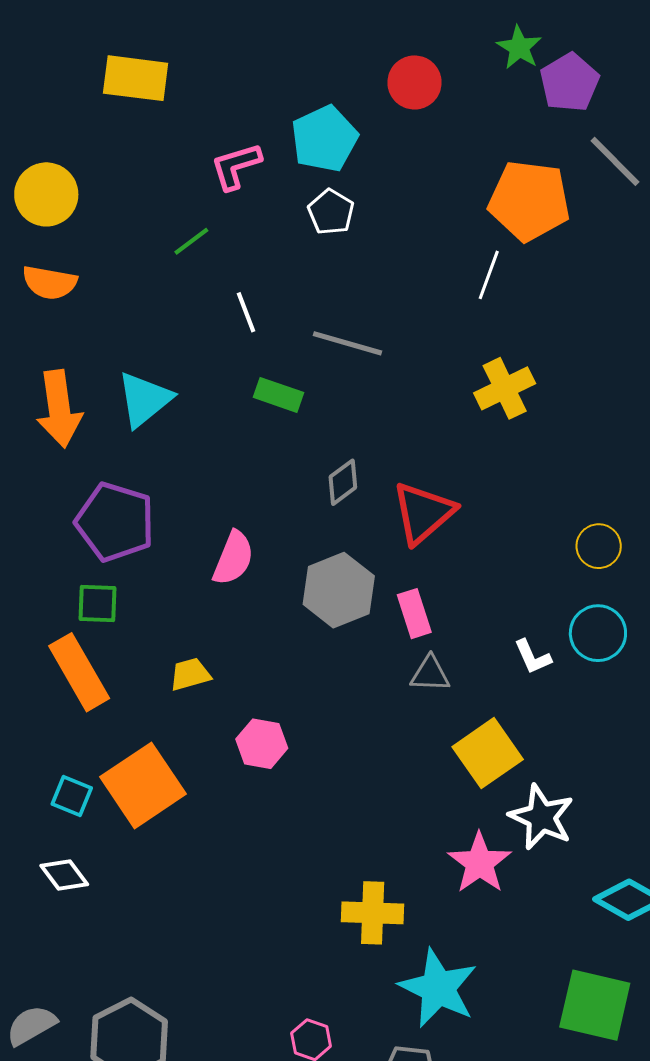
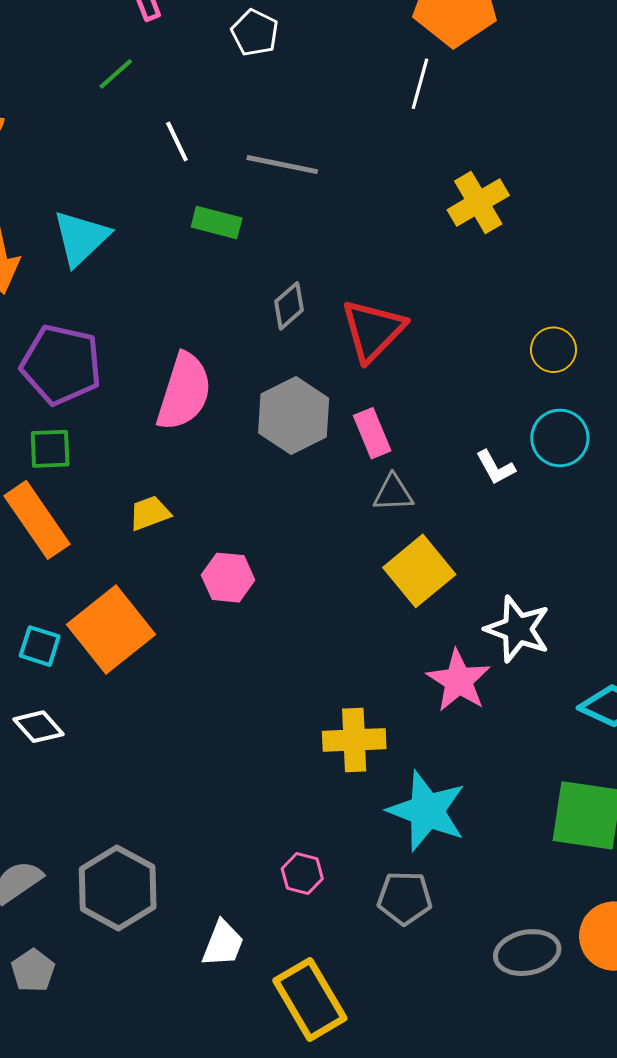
yellow cross: (505, 388) -> (478, 203), moved
pink semicircle: (233, 558) -> (184, 392), size x1.4
yellow square: (488, 753) -> (419, 571), moved

